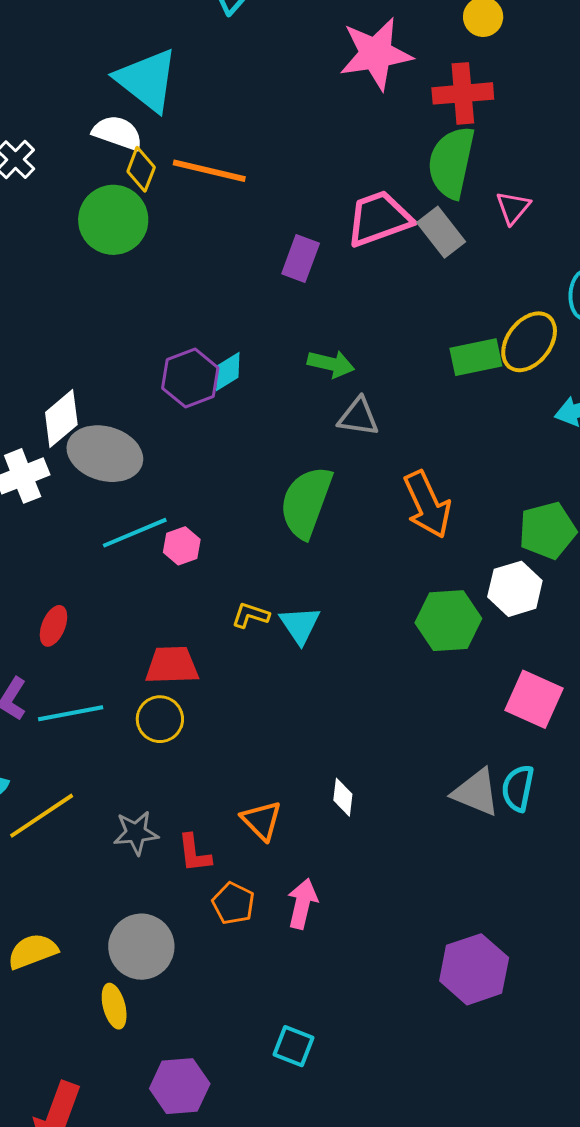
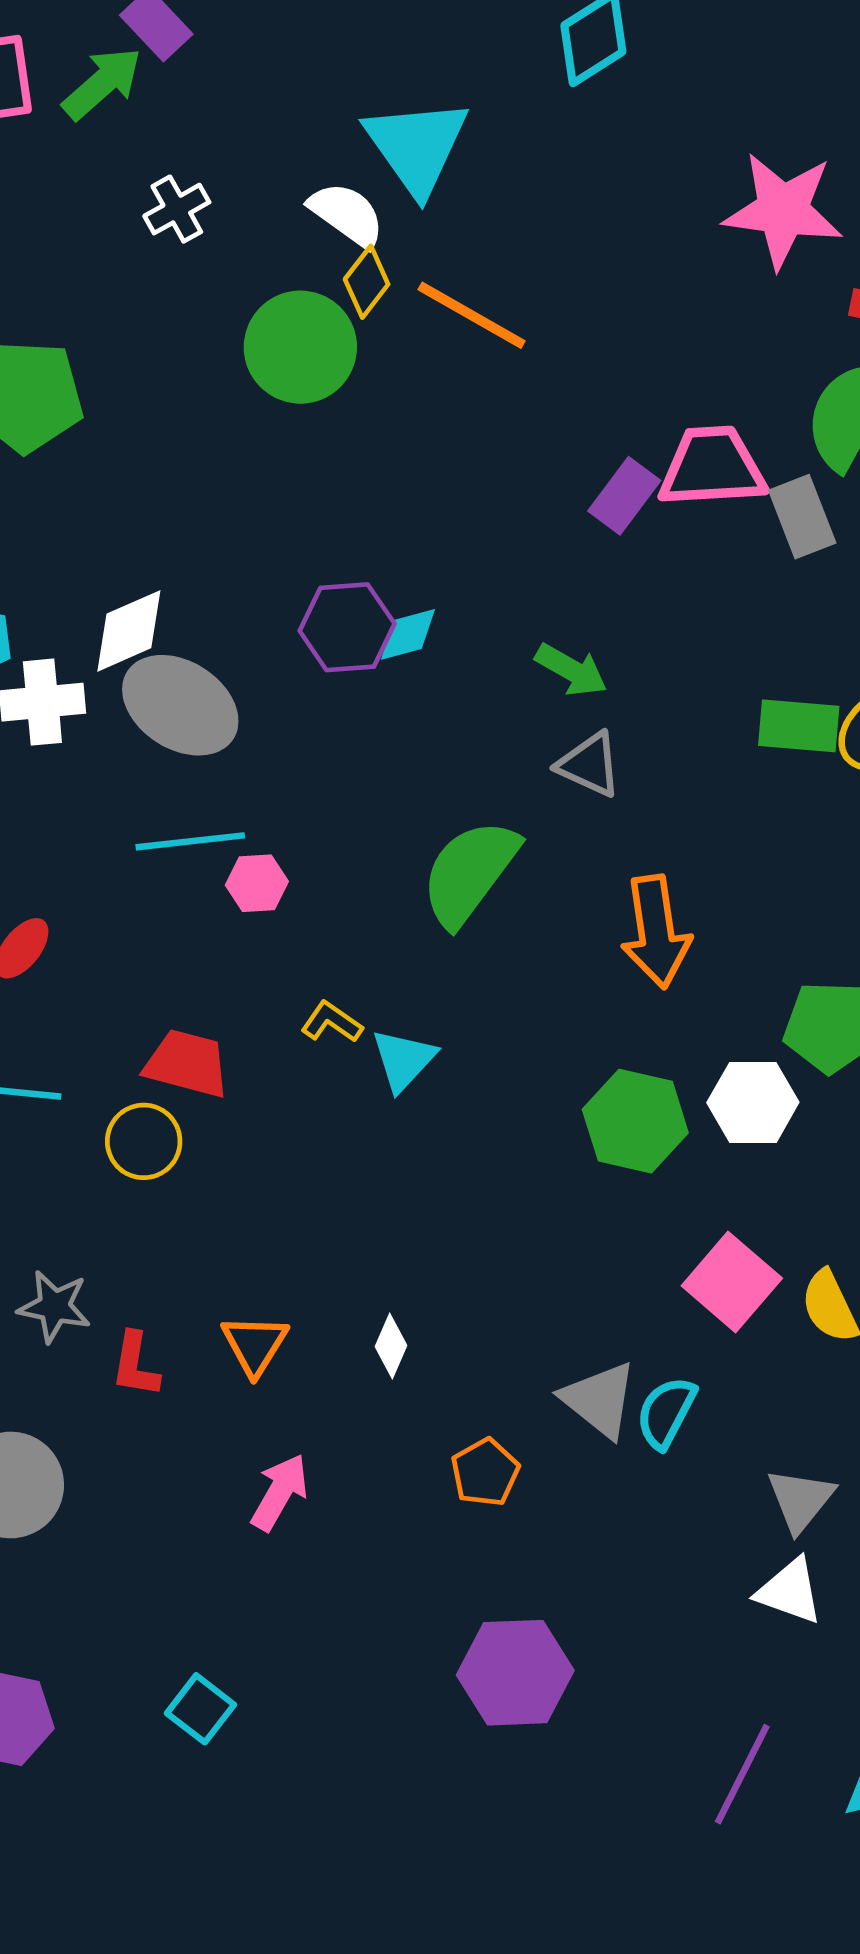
purple rectangle: (301, 258) -> (624, 496), moved
orange pentagon: (233, 903) -> (485, 1472), moved

